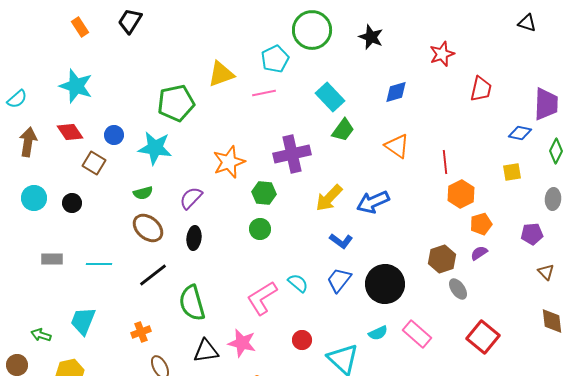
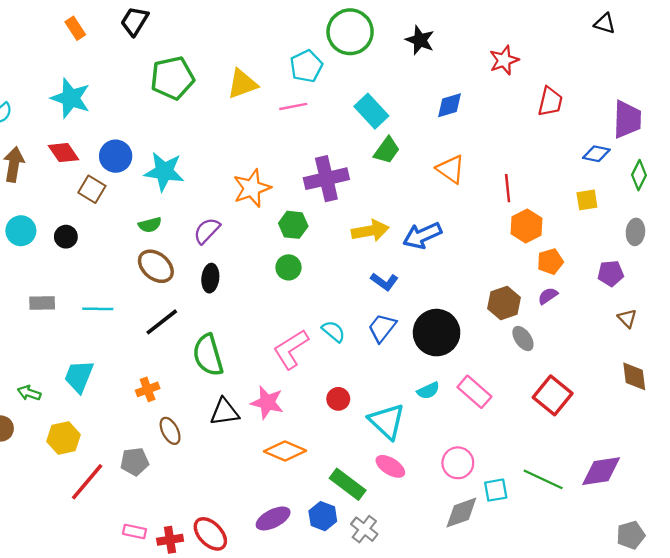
green pentagon: (176, 103) -> (172, 78), moved
blue circle: (114, 135) -> (116, 156), size x1.4
yellow arrow: (329, 198) -> (370, 231), turned -144

